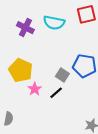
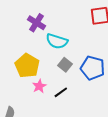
cyan semicircle: (54, 23) -> (57, 41), moved
gray square: (62, 75) -> (65, 65), moved

